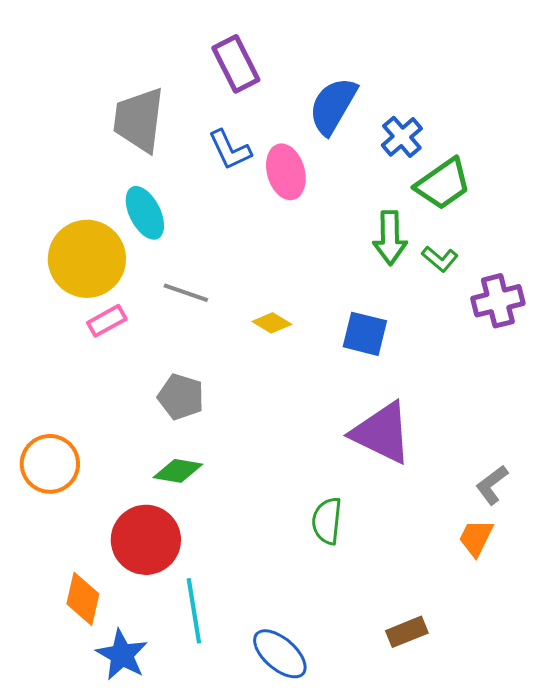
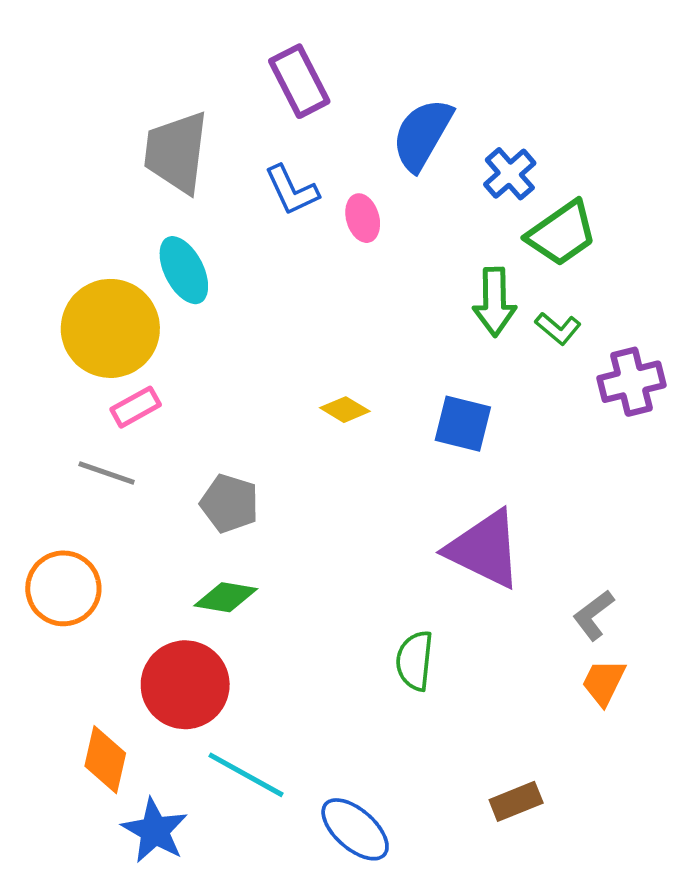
pink ellipse: (286, 172) -> (363, 218), size x0.7
gray line: (186, 293) -> (107, 473), moved
gray L-shape: (492, 485) -> (593, 615), moved
cyan line: (194, 611) -> (246, 775), turned -52

